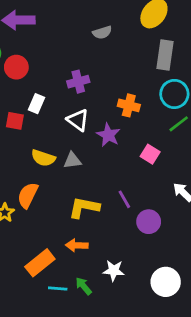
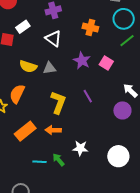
white rectangle: (36, 104) -> (23, 27), turned 32
purple star: (108, 135) -> (82, 61), moved
yellow L-shape: (84, 208) -> (58, 102), turned 100
purple circle: (149, 222) -> (122, 110), moved
orange rectangle: (40, 263) -> (25, 131), moved

